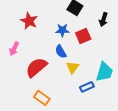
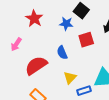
blue star: (62, 30) -> (66, 24), moved
yellow triangle: (73, 67) -> (70, 78), moved

